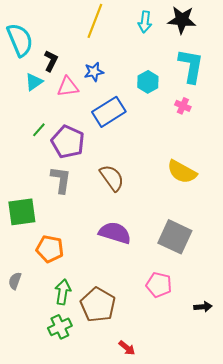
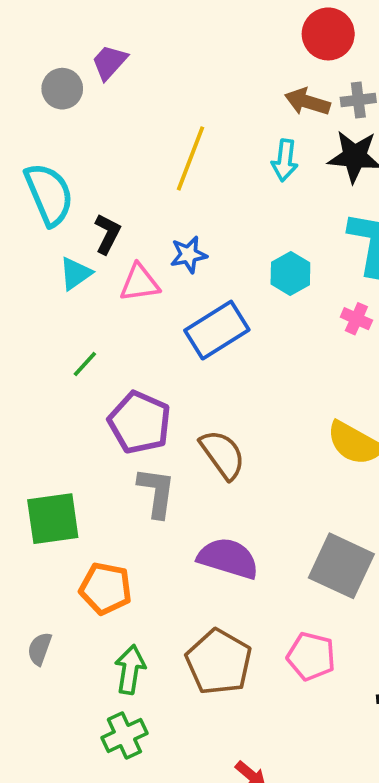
purple pentagon: (68, 142) -> (140, 422), moved
gray L-shape: (61, 180) -> (157, 492), moved
brown pentagon: (98, 305) -> (219, 662), moved

